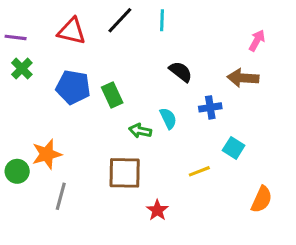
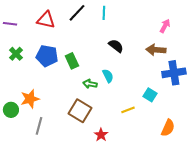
green cross: (22, 69) -> (16, 54), moved
blue cross: (210, 107) -> (174, 73), moved, size x1.6
brown square: (125, 173) -> (80, 111), turned 30

